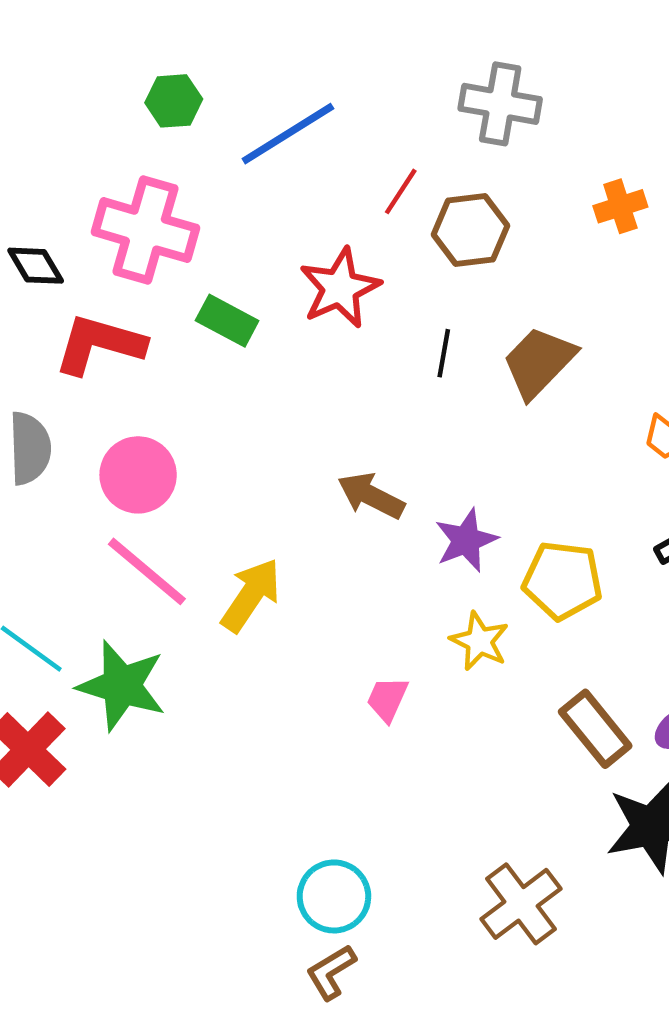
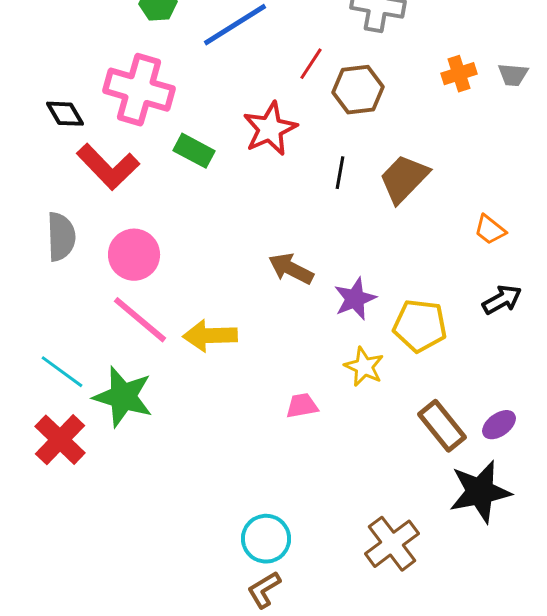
red L-shape: (99, 344) -> (108, 167), turned -150
yellow arrow: (251, 595) -> (210, 336), turned -126
pink trapezoid: (387, 699) -> (302, 406), turned 56

